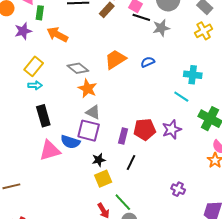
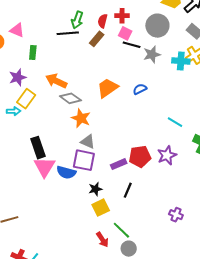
green rectangle: (40, 13) -> (33, 52), moved
purple star: (23, 31) -> (18, 77), moved
orange arrow: (57, 35) -> (56, 81), moved
cyan cross: (193, 75) -> (181, 61), moved
cyan arrow: (35, 85) -> (14, 111), moved
purple rectangle: (123, 136) -> (119, 164), turned 56
pink triangle: (50, 150) -> (44, 167), moved, turned -40

